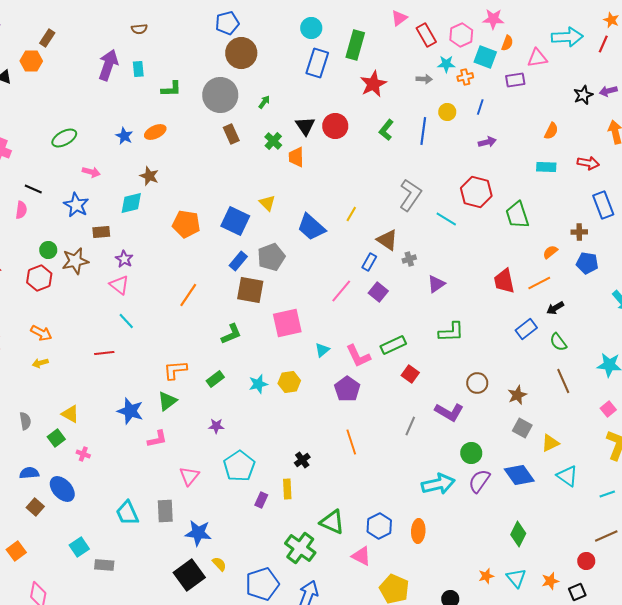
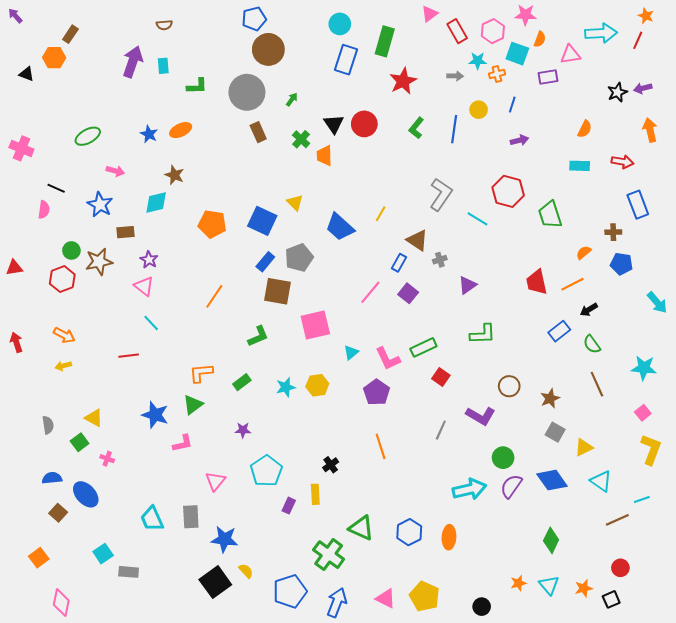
brown line: (606, 536) -> (617, 520), moved
pink triangle: (361, 556) -> (386, 598), moved

